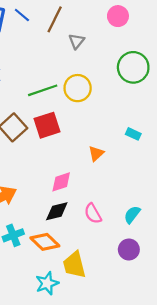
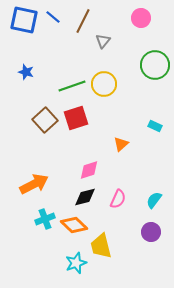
pink semicircle: (93, 214) -> (118, 199), turned -126

